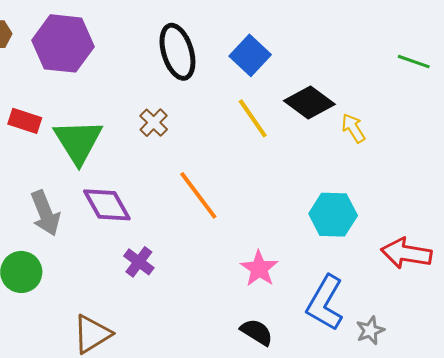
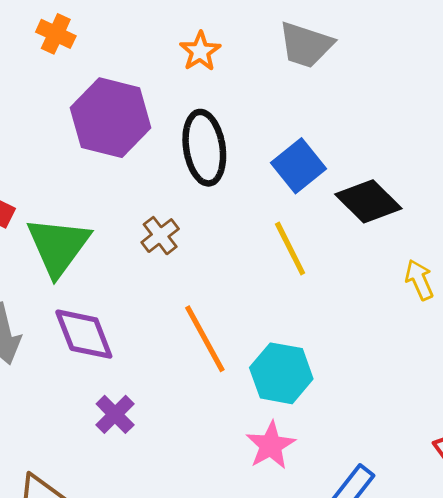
purple hexagon: (63, 43) -> (111, 118), moved
black diamond: (309, 102) -> (368, 201), moved
cyan hexagon: (333, 215) -> (281, 373), moved

